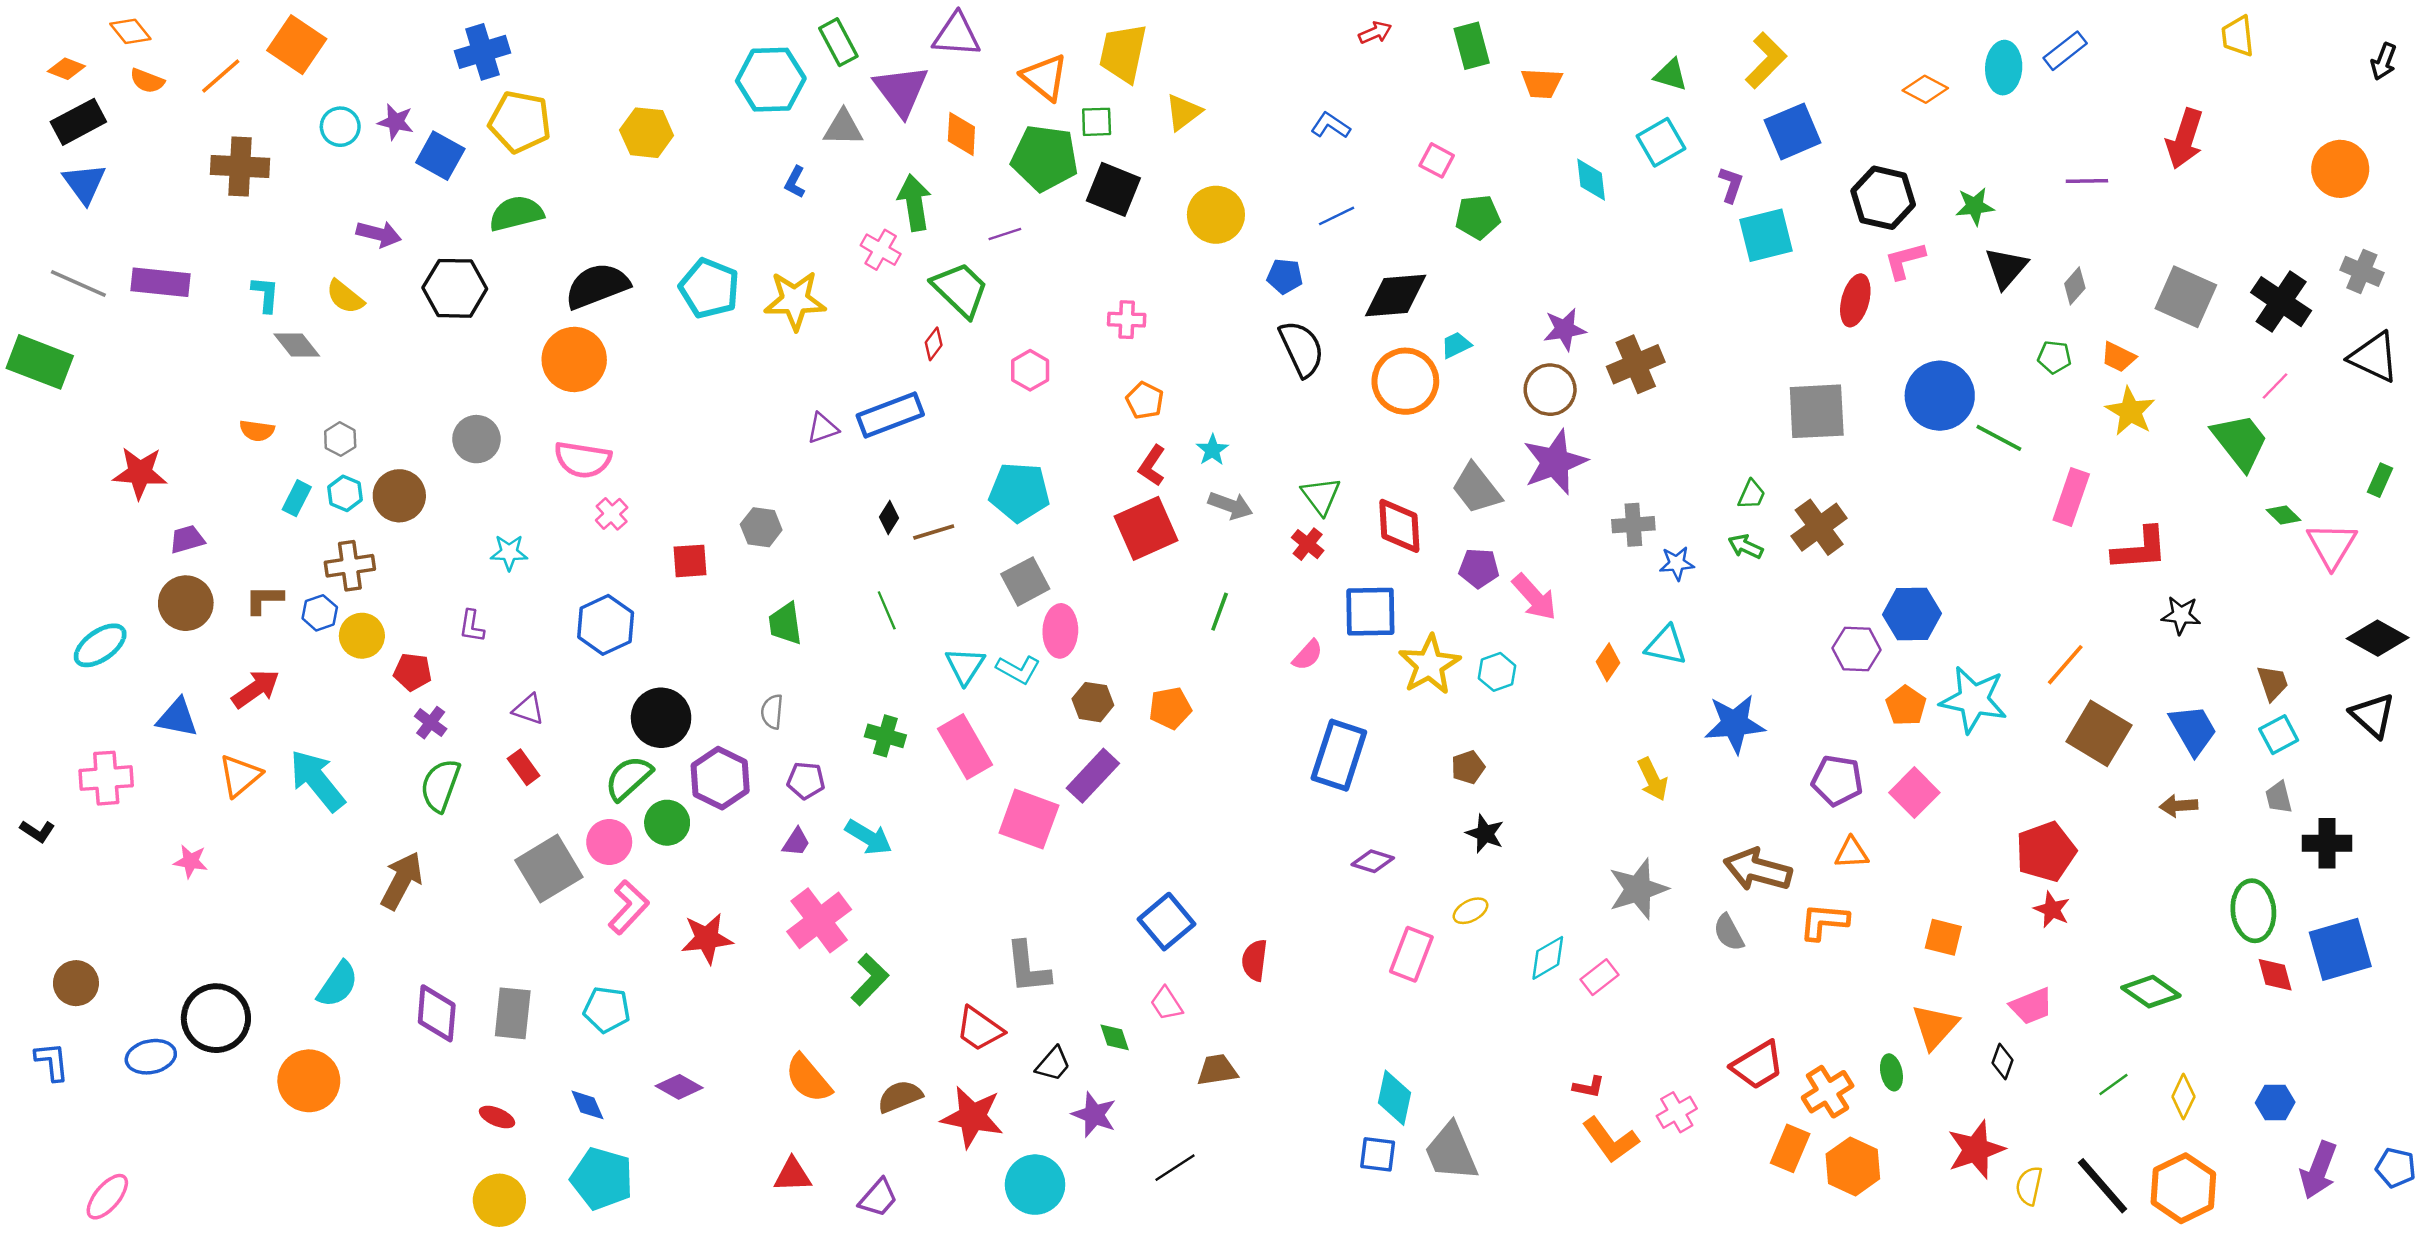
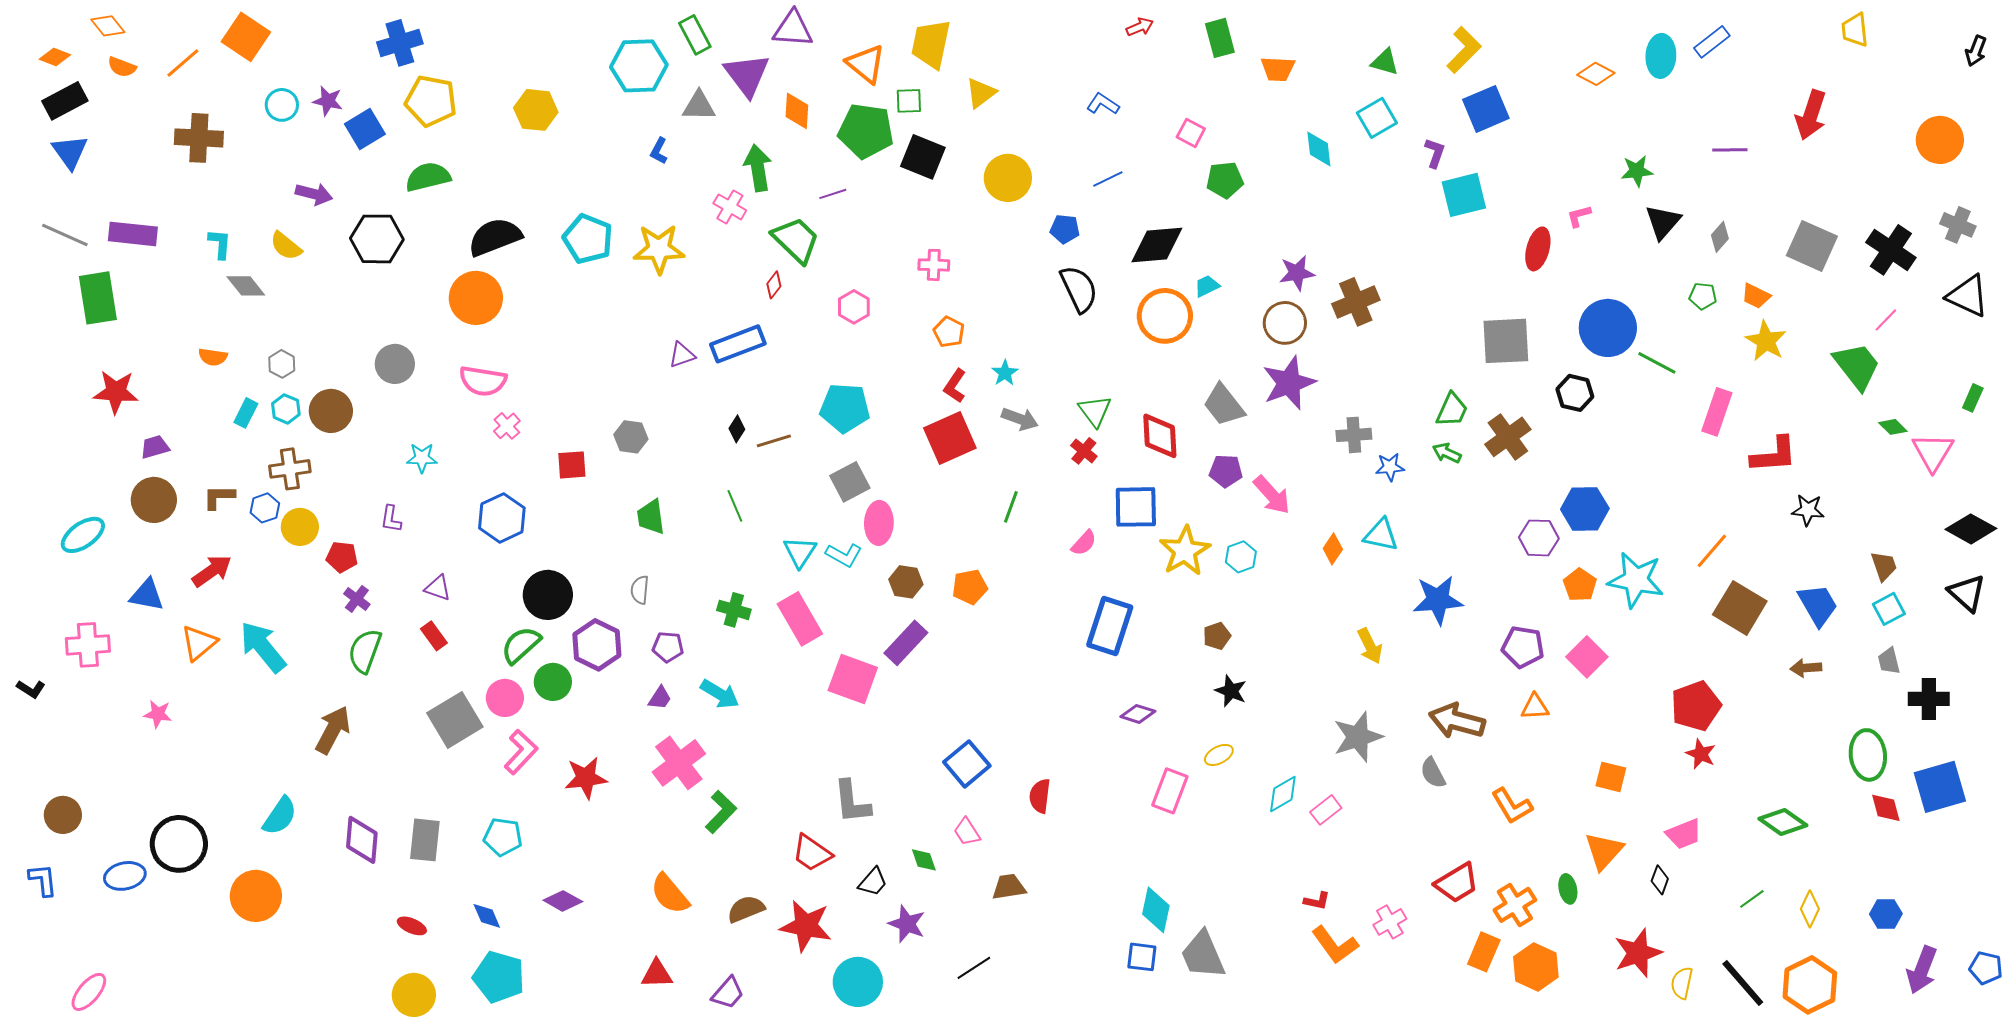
blue square: (440, 156) -> (365, 129), turned 30
black hexagon: (1883, 198) -> (1575, 393), moved, size x0.7
pink L-shape: (1905, 261) -> (1579, 216), size x0.7
green rectangle: (40, 362) -> (98, 298), moved, turned 60
green trapezoid: (1752, 495) -> (1452, 410), size x1.4
orange L-shape: (1824, 922) -> (1512, 806), moved, turned -126

